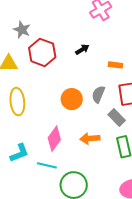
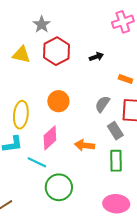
orange circle: (72, 99) -> (58, 101), moved
yellow ellipse: (17, 102) -> (21, 115), moved

